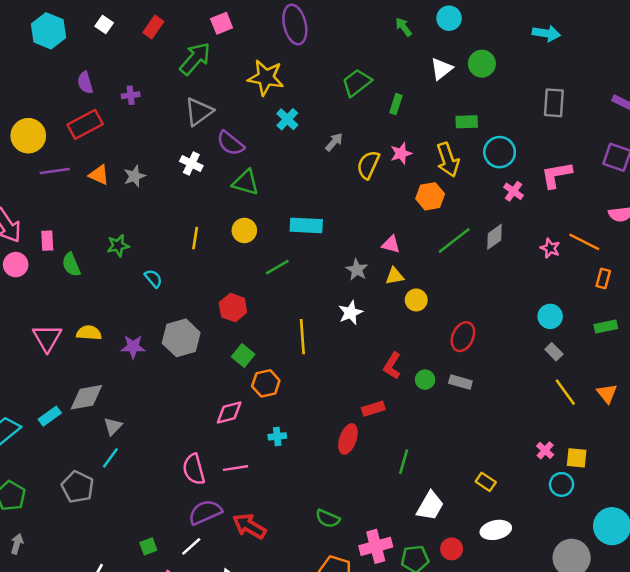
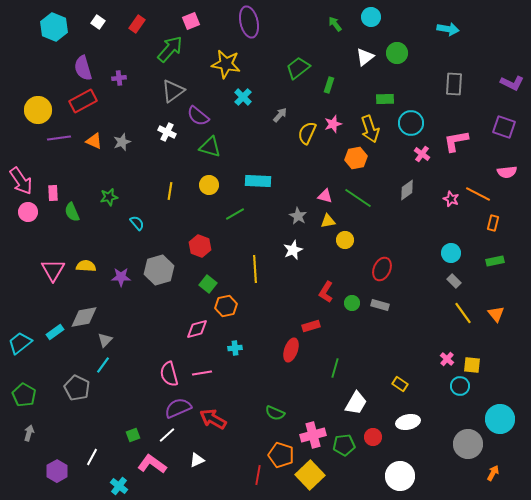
purple semicircle: (85, 83) -> (83, 68), size x1.4
green line: (454, 241) -> (358, 198), moved, turned 72

